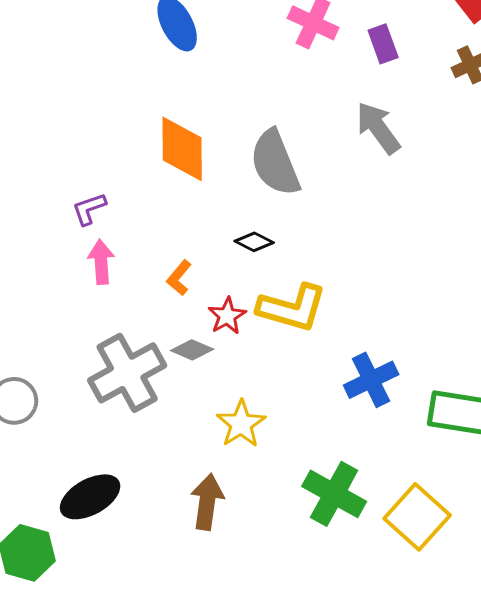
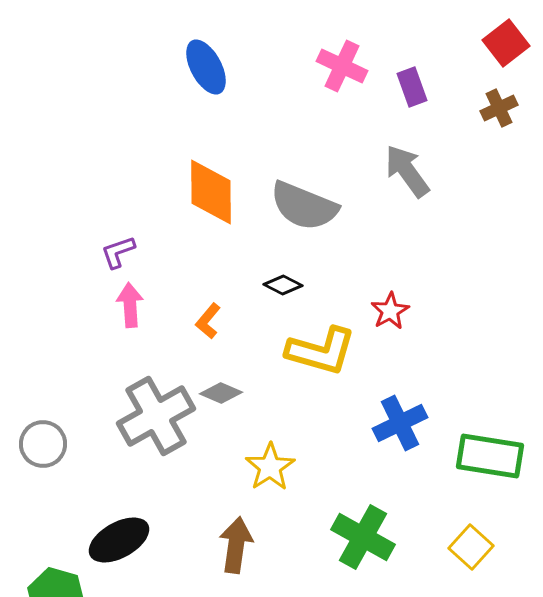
gray semicircle: (275, 163) -> (304, 206), turned -46
red star: (227, 316) -> (390, 311), moved
yellow square: (417, 517) -> (471, 547), moved, size x0.7

